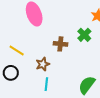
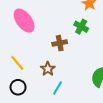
yellow line: (17, 51) -> (17, 63), turned 35
cyan line: (46, 84) -> (57, 88), turned 40

